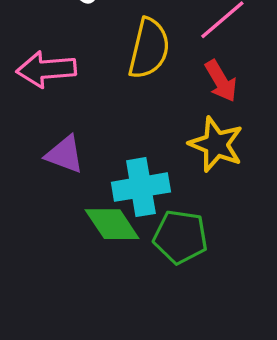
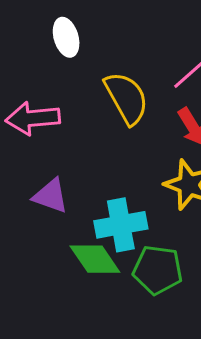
yellow semicircle: (149, 48) -> (126, 98), turned -42

